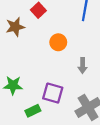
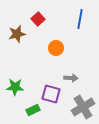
gray arrow: (83, 65) -> (71, 78), moved, turned -88

